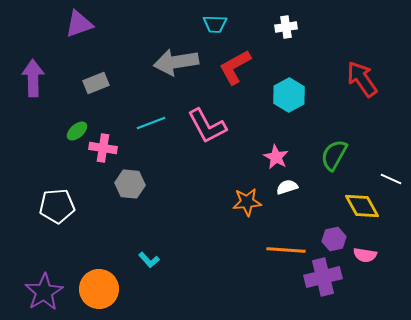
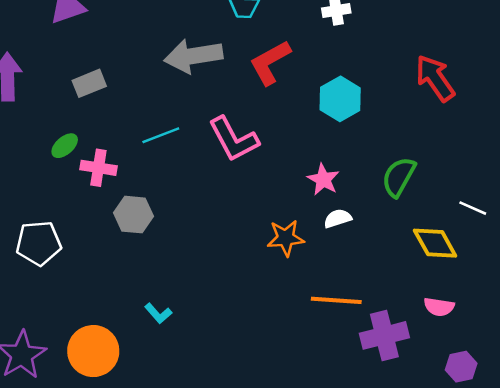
purple hexagon: (334, 239) -> (461, 367), moved

